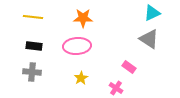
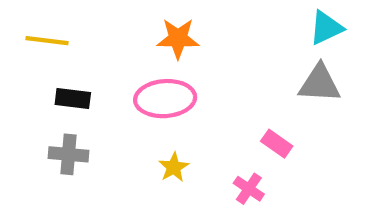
yellow line: (33, 17) -> (47, 41), moved
gray triangle: (149, 39) -> (320, 84), turned -30

